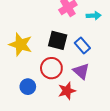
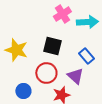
cyan arrow: (94, 16) -> (87, 22), size x1.5
blue rectangle: (82, 45) -> (86, 56), moved

